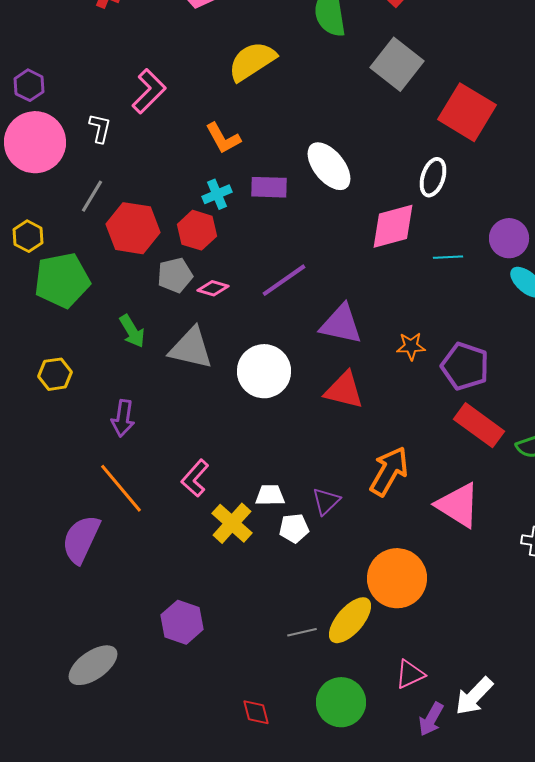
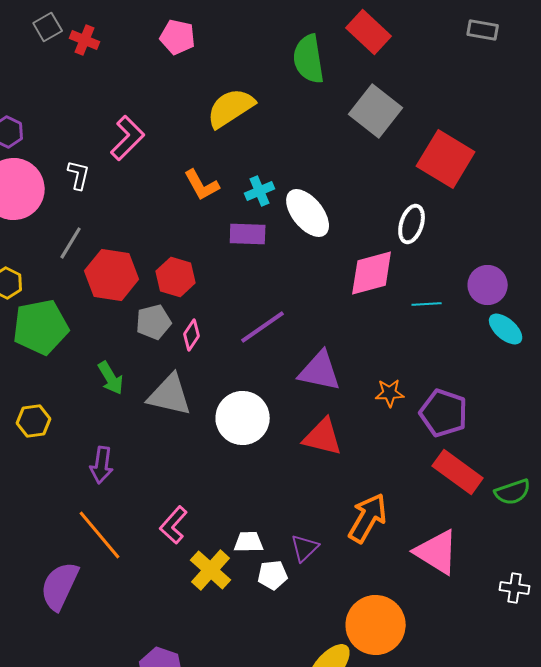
cyan cross: (217, 194) -> (260, 191), moved
pink diamond: (213, 288) -> (192, 335), turned -72

